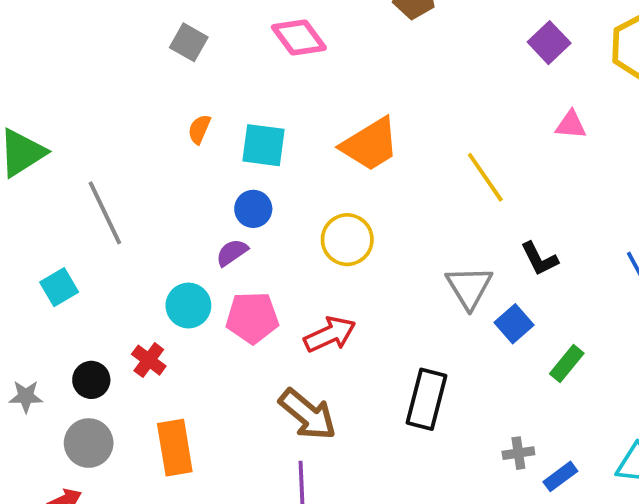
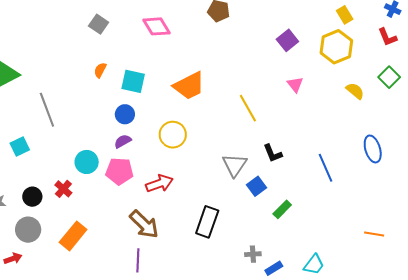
pink triangle: (571, 125) -> (295, 84), turned 42
purple semicircle: (232, 253) -> (123, 141), moved
orange rectangle: (175, 448) -> (73, 236), turned 44

